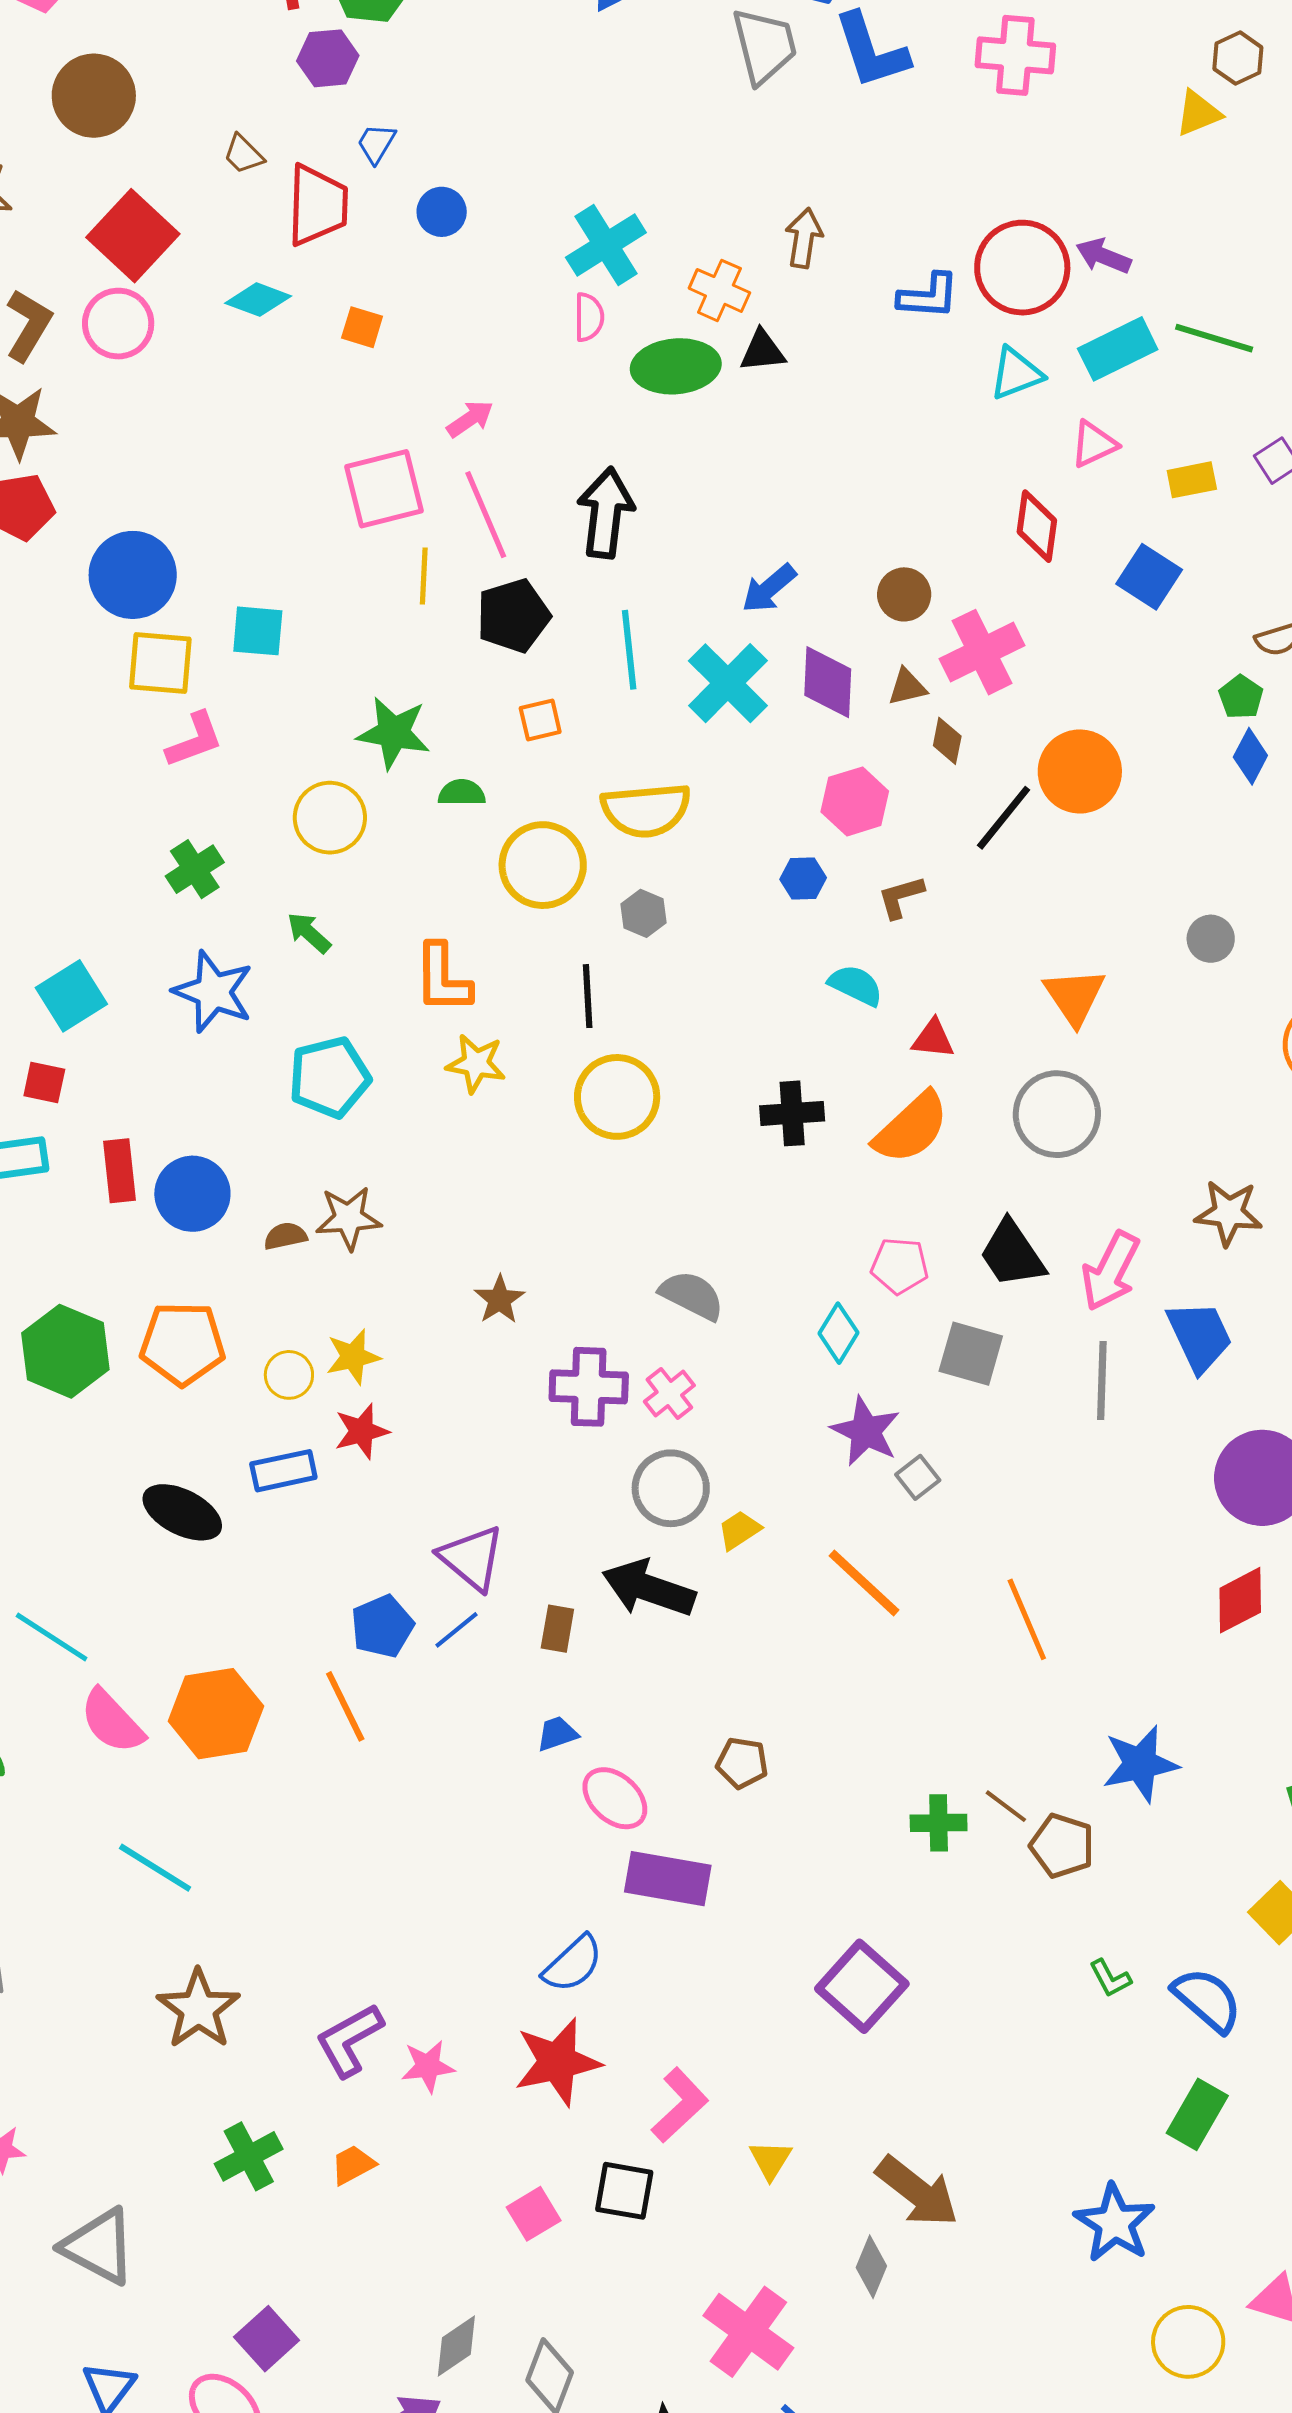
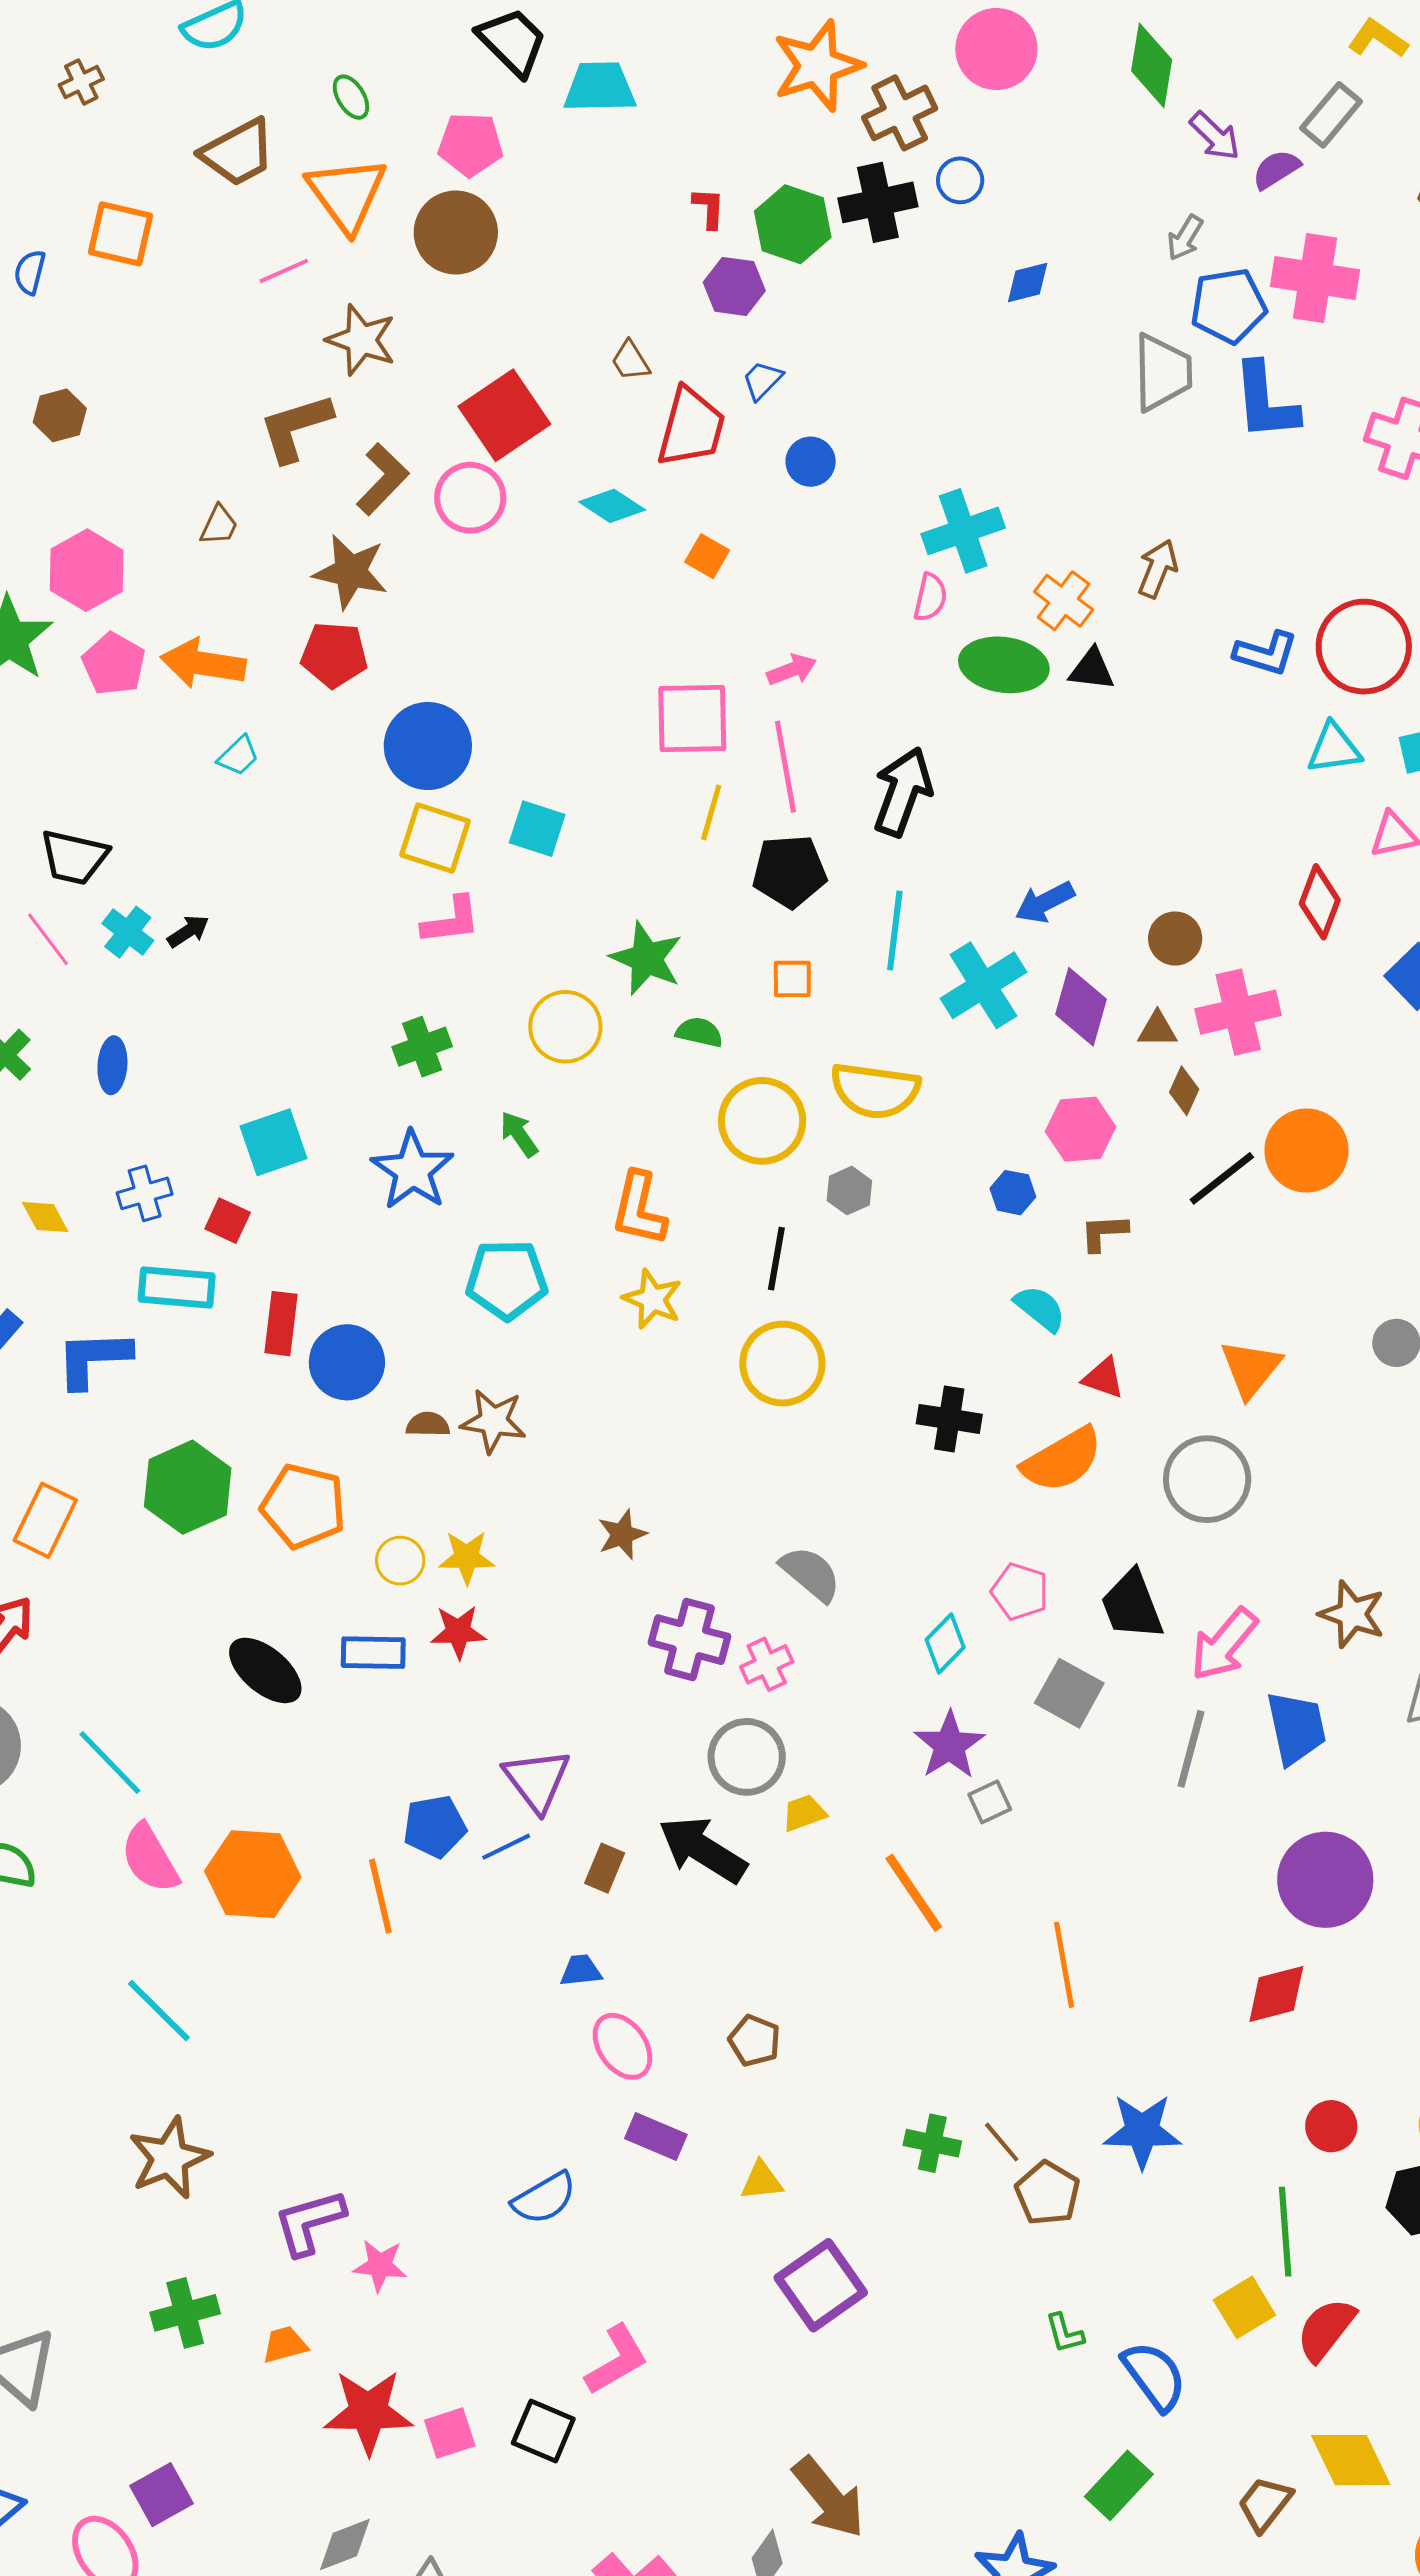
brown circle: (94, 96) -> (456, 232), moved
purple rectangle: (668, 1879) -> (656, 2137), size x0.7
red star: (557, 2062) -> (368, 2412), moved
yellow triangle: (770, 2160) -> (762, 2181), moved, turned 39

